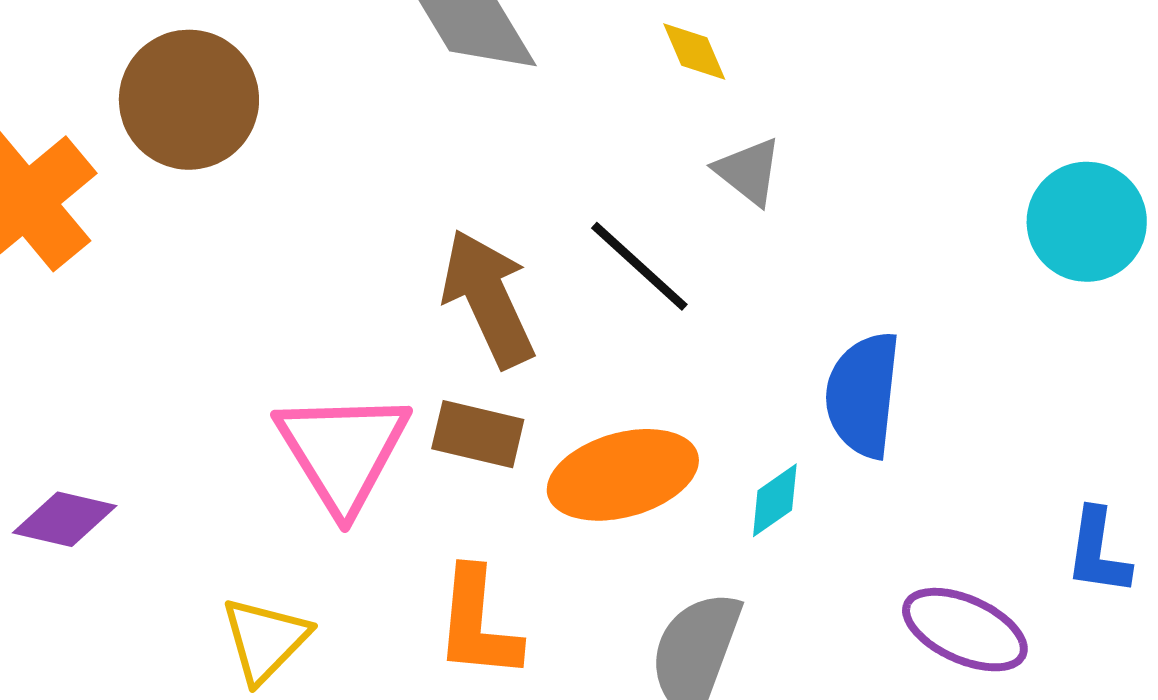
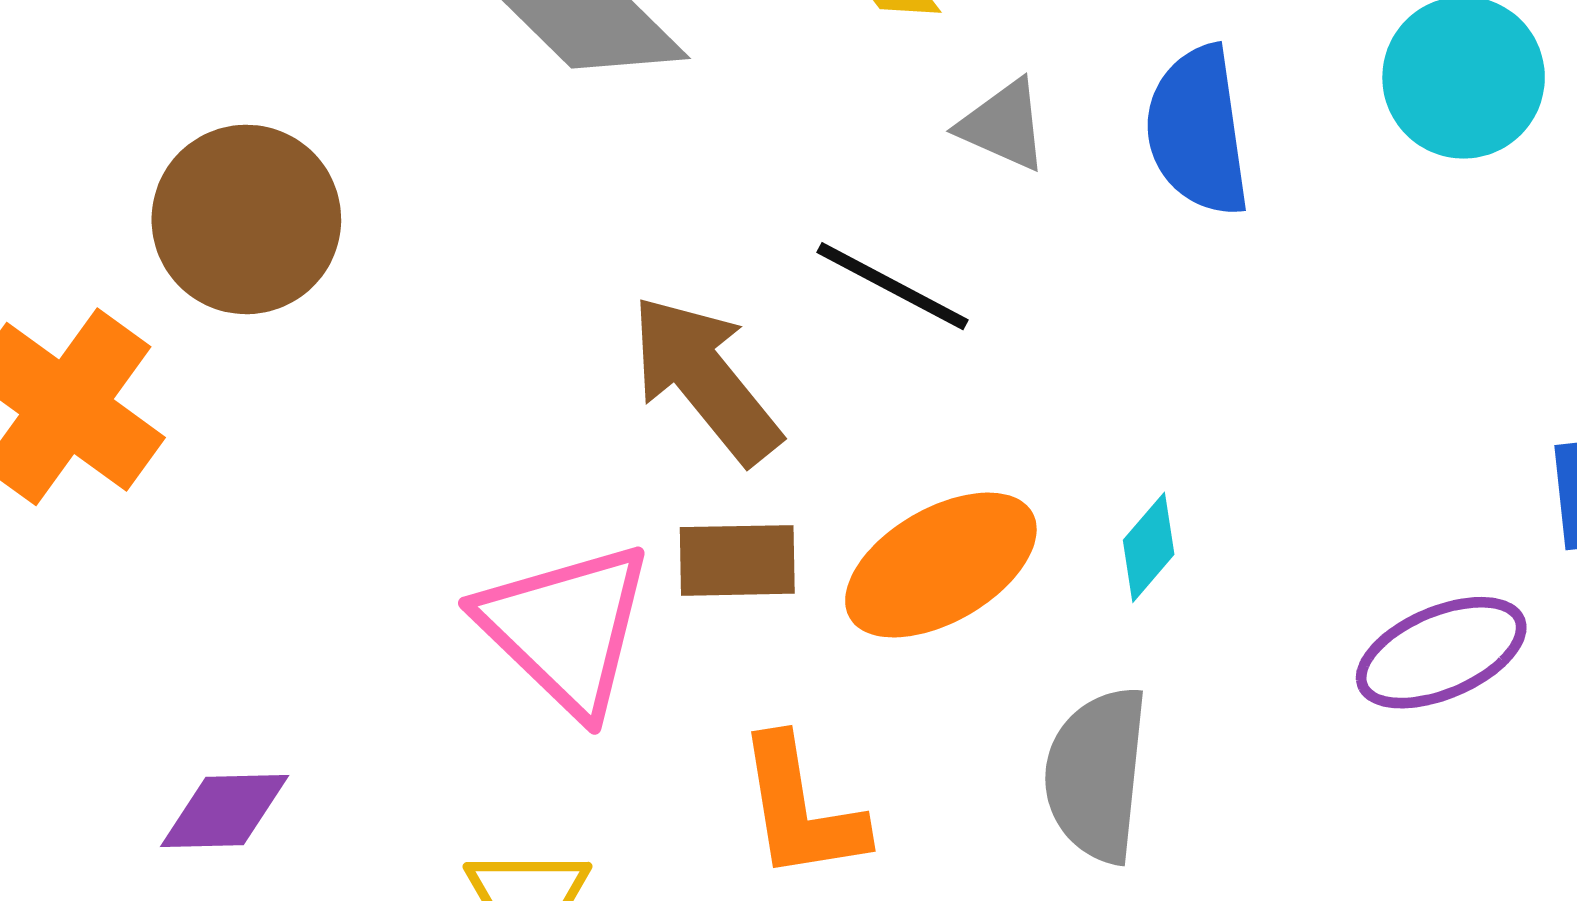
blue semicircle: (863, 395) -> (1198, 131), moved
purple ellipse: (965, 630) -> (1441, 653), turned -33

